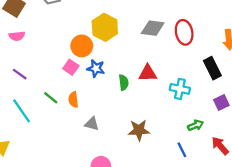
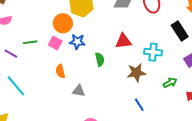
green semicircle: (124, 82) -> (100, 59), moved
green line: (51, 98) -> (30, 42), moved, turned -40
brown star: (139, 130) -> (136, 73), moved
blue line: (182, 150) -> (139, 105), moved

